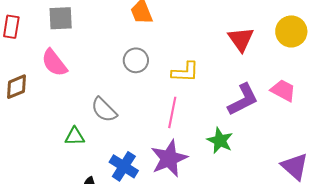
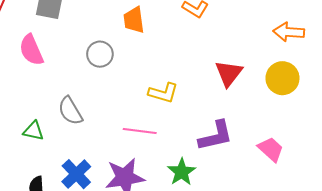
gray circle: (136, 60) -> (100, 54), moved
pink trapezoid: (283, 90) -> (271, 149), moved
pink line: (172, 112) -> (140, 131), turned 72

